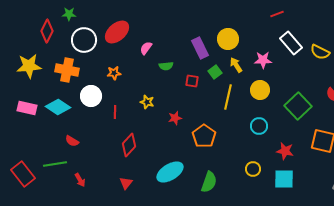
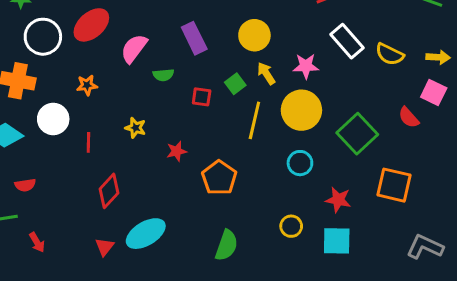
pink semicircle: (146, 48) -> (134, 48), size x1.5
purple rectangle: (200, 48) -> (194, 38), moved
yellow circle: (260, 90) -> (301, 110), size x1.4
red semicircle: (72, 141) -> (25, 185), turned -40
cyan ellipse: (170, 172) -> (146, 234), moved

